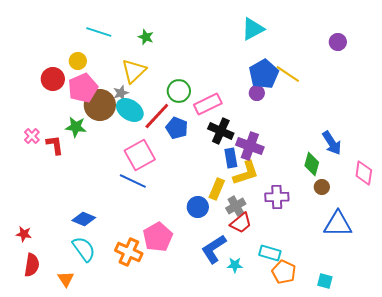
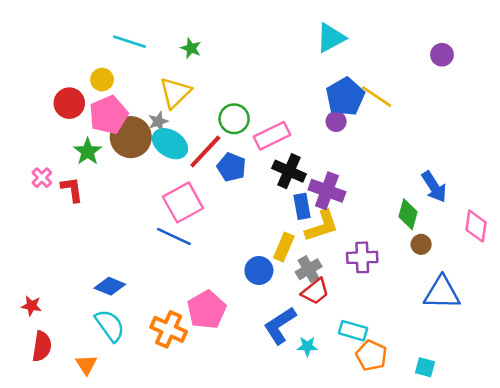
green star: (76, 127) -> (88, 151), moved, turned 30

